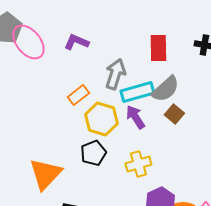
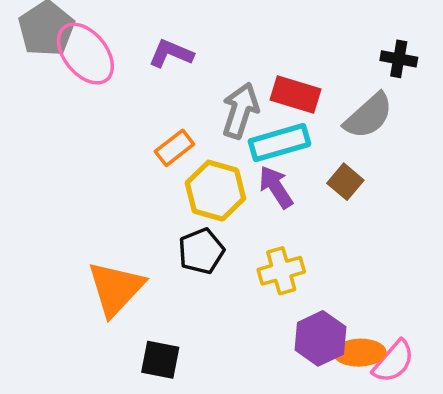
red rectangle: (158, 48) -> (296, 94), moved, turned -72
gray semicircle: (165, 89) -> (369, 116), moved

